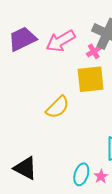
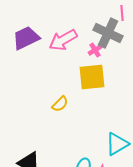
yellow semicircle: (58, 107) -> (60, 104), size x0.7

